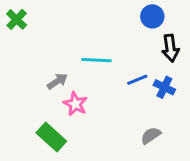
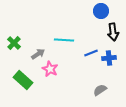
green cross: (17, 19) -> (14, 43), moved
blue cross: (164, 87) -> (109, 58), turned -32
green rectangle: (51, 137) -> (23, 80), moved

